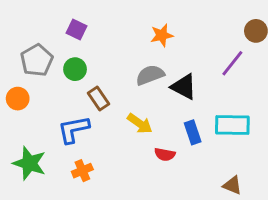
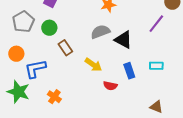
orange circle: (18, 99) -> (16, 54), moved
cyan rectangle: (232, 125) -> (156, 66), size x0.6
blue L-shape: (74, 129) -> (35, 69), moved
orange cross: (82, 171) -> (54, 97), turned -32

